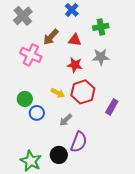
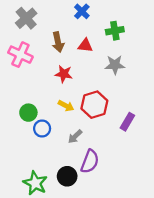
brown arrow: (51, 37) -> (58, 42), turned -54
pink cross: (31, 55) -> (20, 55), moved
red star: (75, 65) -> (64, 74), moved

